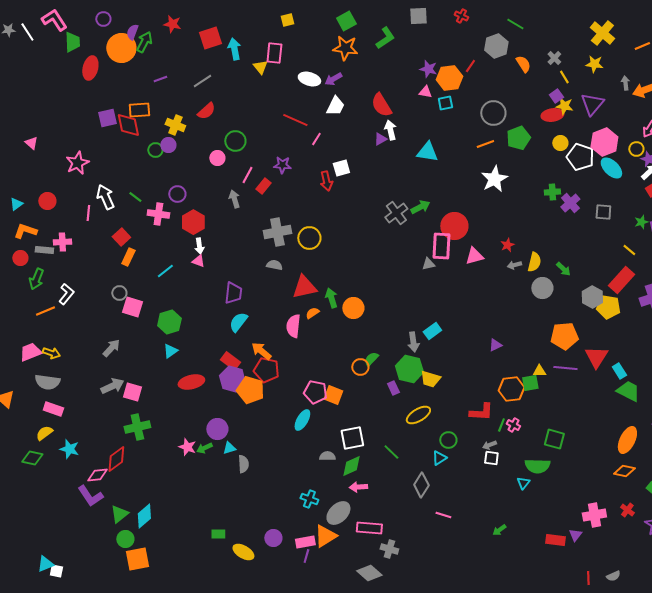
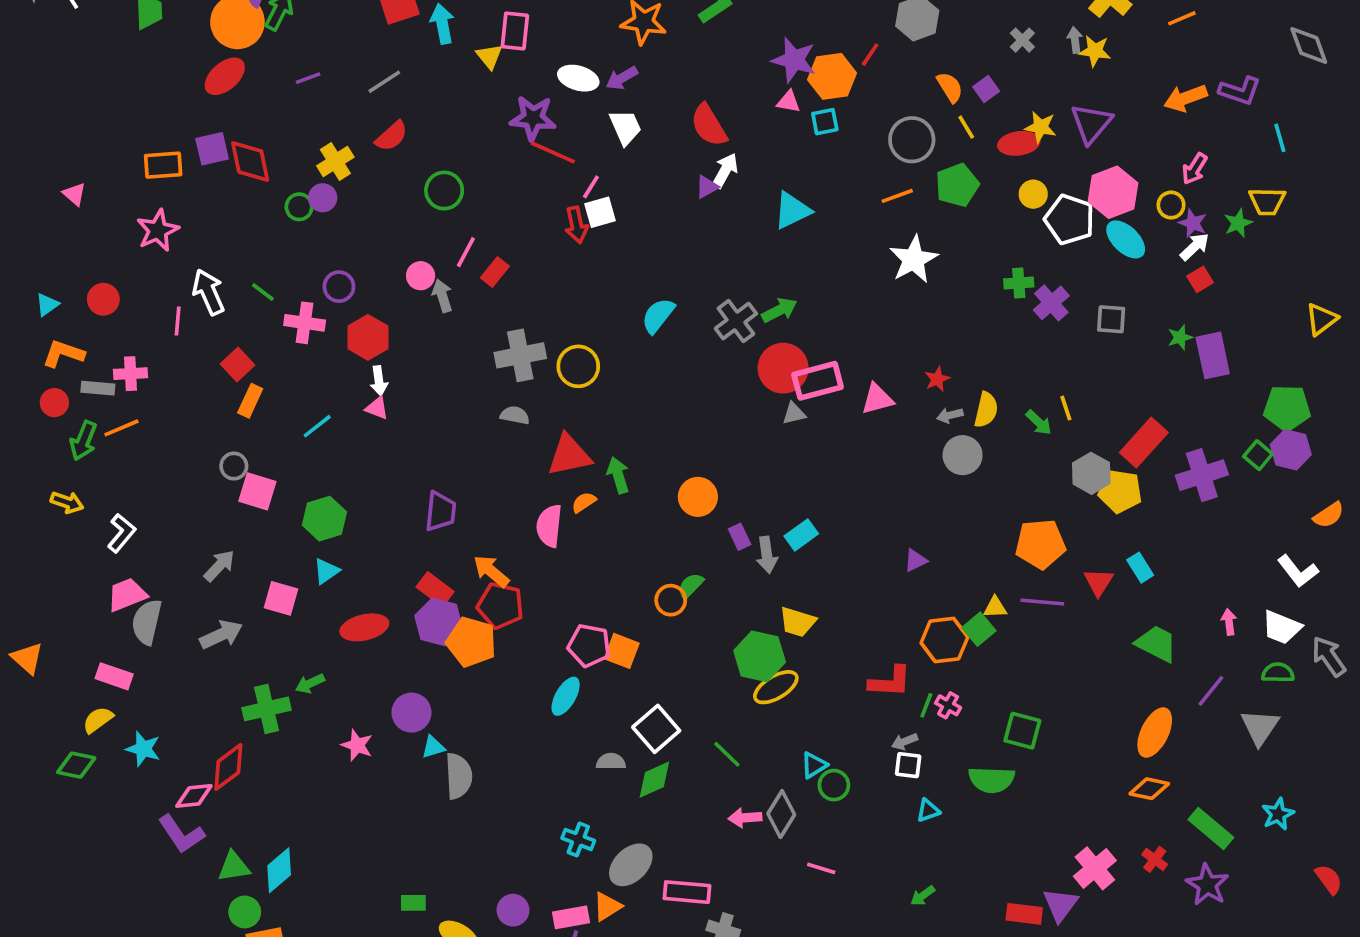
orange semicircle: (523, 64) -> (950, 87), moved
red ellipse: (90, 68) -> (225, 76), moved, turned 35
purple star: (428, 69) -> (794, 60), size x1.4
yellow line: (564, 77) -> (966, 127), moved
gray arrow: (625, 83) -> (1075, 40), moved
purple square: (556, 96) -> (986, 89), moved
white trapezoid: (335, 106) -> (625, 127), turned -50
orange rectangle: (139, 110) -> (163, 165), moved
yellow cross: (175, 125) -> (335, 162), turned 36
white arrow: (390, 130) -> (725, 171), turned 42
cyan triangle: (427, 152) -> (792, 210), turned -35
pink circle: (217, 158) -> (421, 276), moved
purple star: (282, 165) -> (533, 118), moved, size x1.4
white square: (341, 168) -> (600, 212), moved
red arrow: (326, 181) -> (576, 225), moved
red circle: (454, 226) -> (783, 368), moved
pink rectangle: (441, 246) -> (818, 381), turned 72
yellow line: (629, 250) -> (1066, 408), moved, turned 32
gray circle: (542, 288) -> (963, 455), moved
purple trapezoid: (233, 293) -> (440, 511), moved
white L-shape: (66, 294) -> (121, 533), moved
orange circle: (353, 308) -> (698, 497), moved
orange line: (45, 311) -> (121, 428), moved
cyan semicircle: (238, 322) -> (658, 316), moved
pink trapezoid: (30, 352) -> (127, 595), moved
yellow arrow: (51, 353) -> (67, 502), moved
red triangle: (596, 357) -> (1098, 582), size x0.7
green hexagon: (409, 369) -> (760, 656), moved
cyan rectangle: (619, 371) -> (1140, 568), moved
gray semicircle: (47, 382) -> (147, 622), moved, turned 95
green square: (530, 383) -> (979, 629), turned -30
purple rectangle: (393, 388) -> (740, 537), moved
pink square: (132, 392) -> (281, 598), moved
white square: (352, 438) -> (656, 729), turned -30
green circle: (448, 440) -> (834, 785), moved
green arrow: (204, 448) -> (310, 684), moved
gray semicircle: (243, 464) -> (459, 776), size x1.4
cyan triangle: (523, 483) -> (928, 810), moved, turned 32
pink arrow: (358, 487) -> (745, 818), moved
green triangle: (119, 514) -> (234, 867), turned 30
pink cross: (594, 515) -> (1095, 868), turned -30
purple triangle: (575, 535) -> (1060, 905), size x1.5
orange triangle: (325, 536) -> (607, 907), size x0.7

